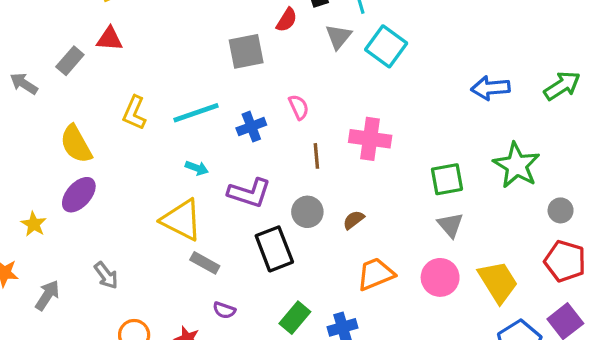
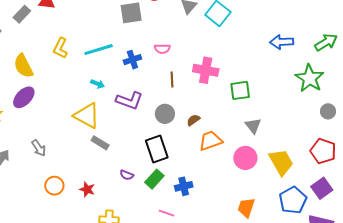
pink semicircle: (299, 107) -> (162, 49), turned 112
green star: (517, 165) -> (310, 78), moved
green square: (447, 179) -> (240, 90), moved
gray circle: (561, 210) -> (328, 111), moved
black rectangle: (274, 249) -> (157, 149), moved
orange trapezoid: (376, 274) -> (211, 141), moved
purple semicircle: (224, 310) -> (127, 175), moved

